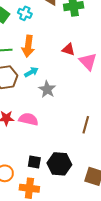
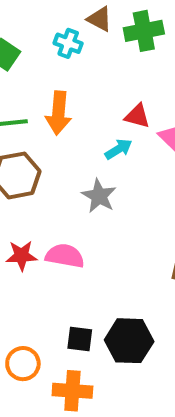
cyan cross: (25, 13) -> (68, 43), moved
cyan arrow: (31, 72) -> (119, 149), moved

